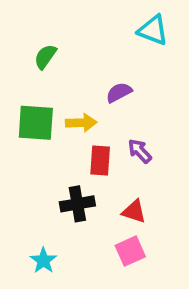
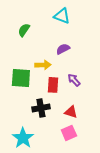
cyan triangle: (153, 30) -> (62, 16), moved
green square: (36, 123) -> (21, 78), moved
cyan star: (43, 261) -> (23, 138), size x1.5

